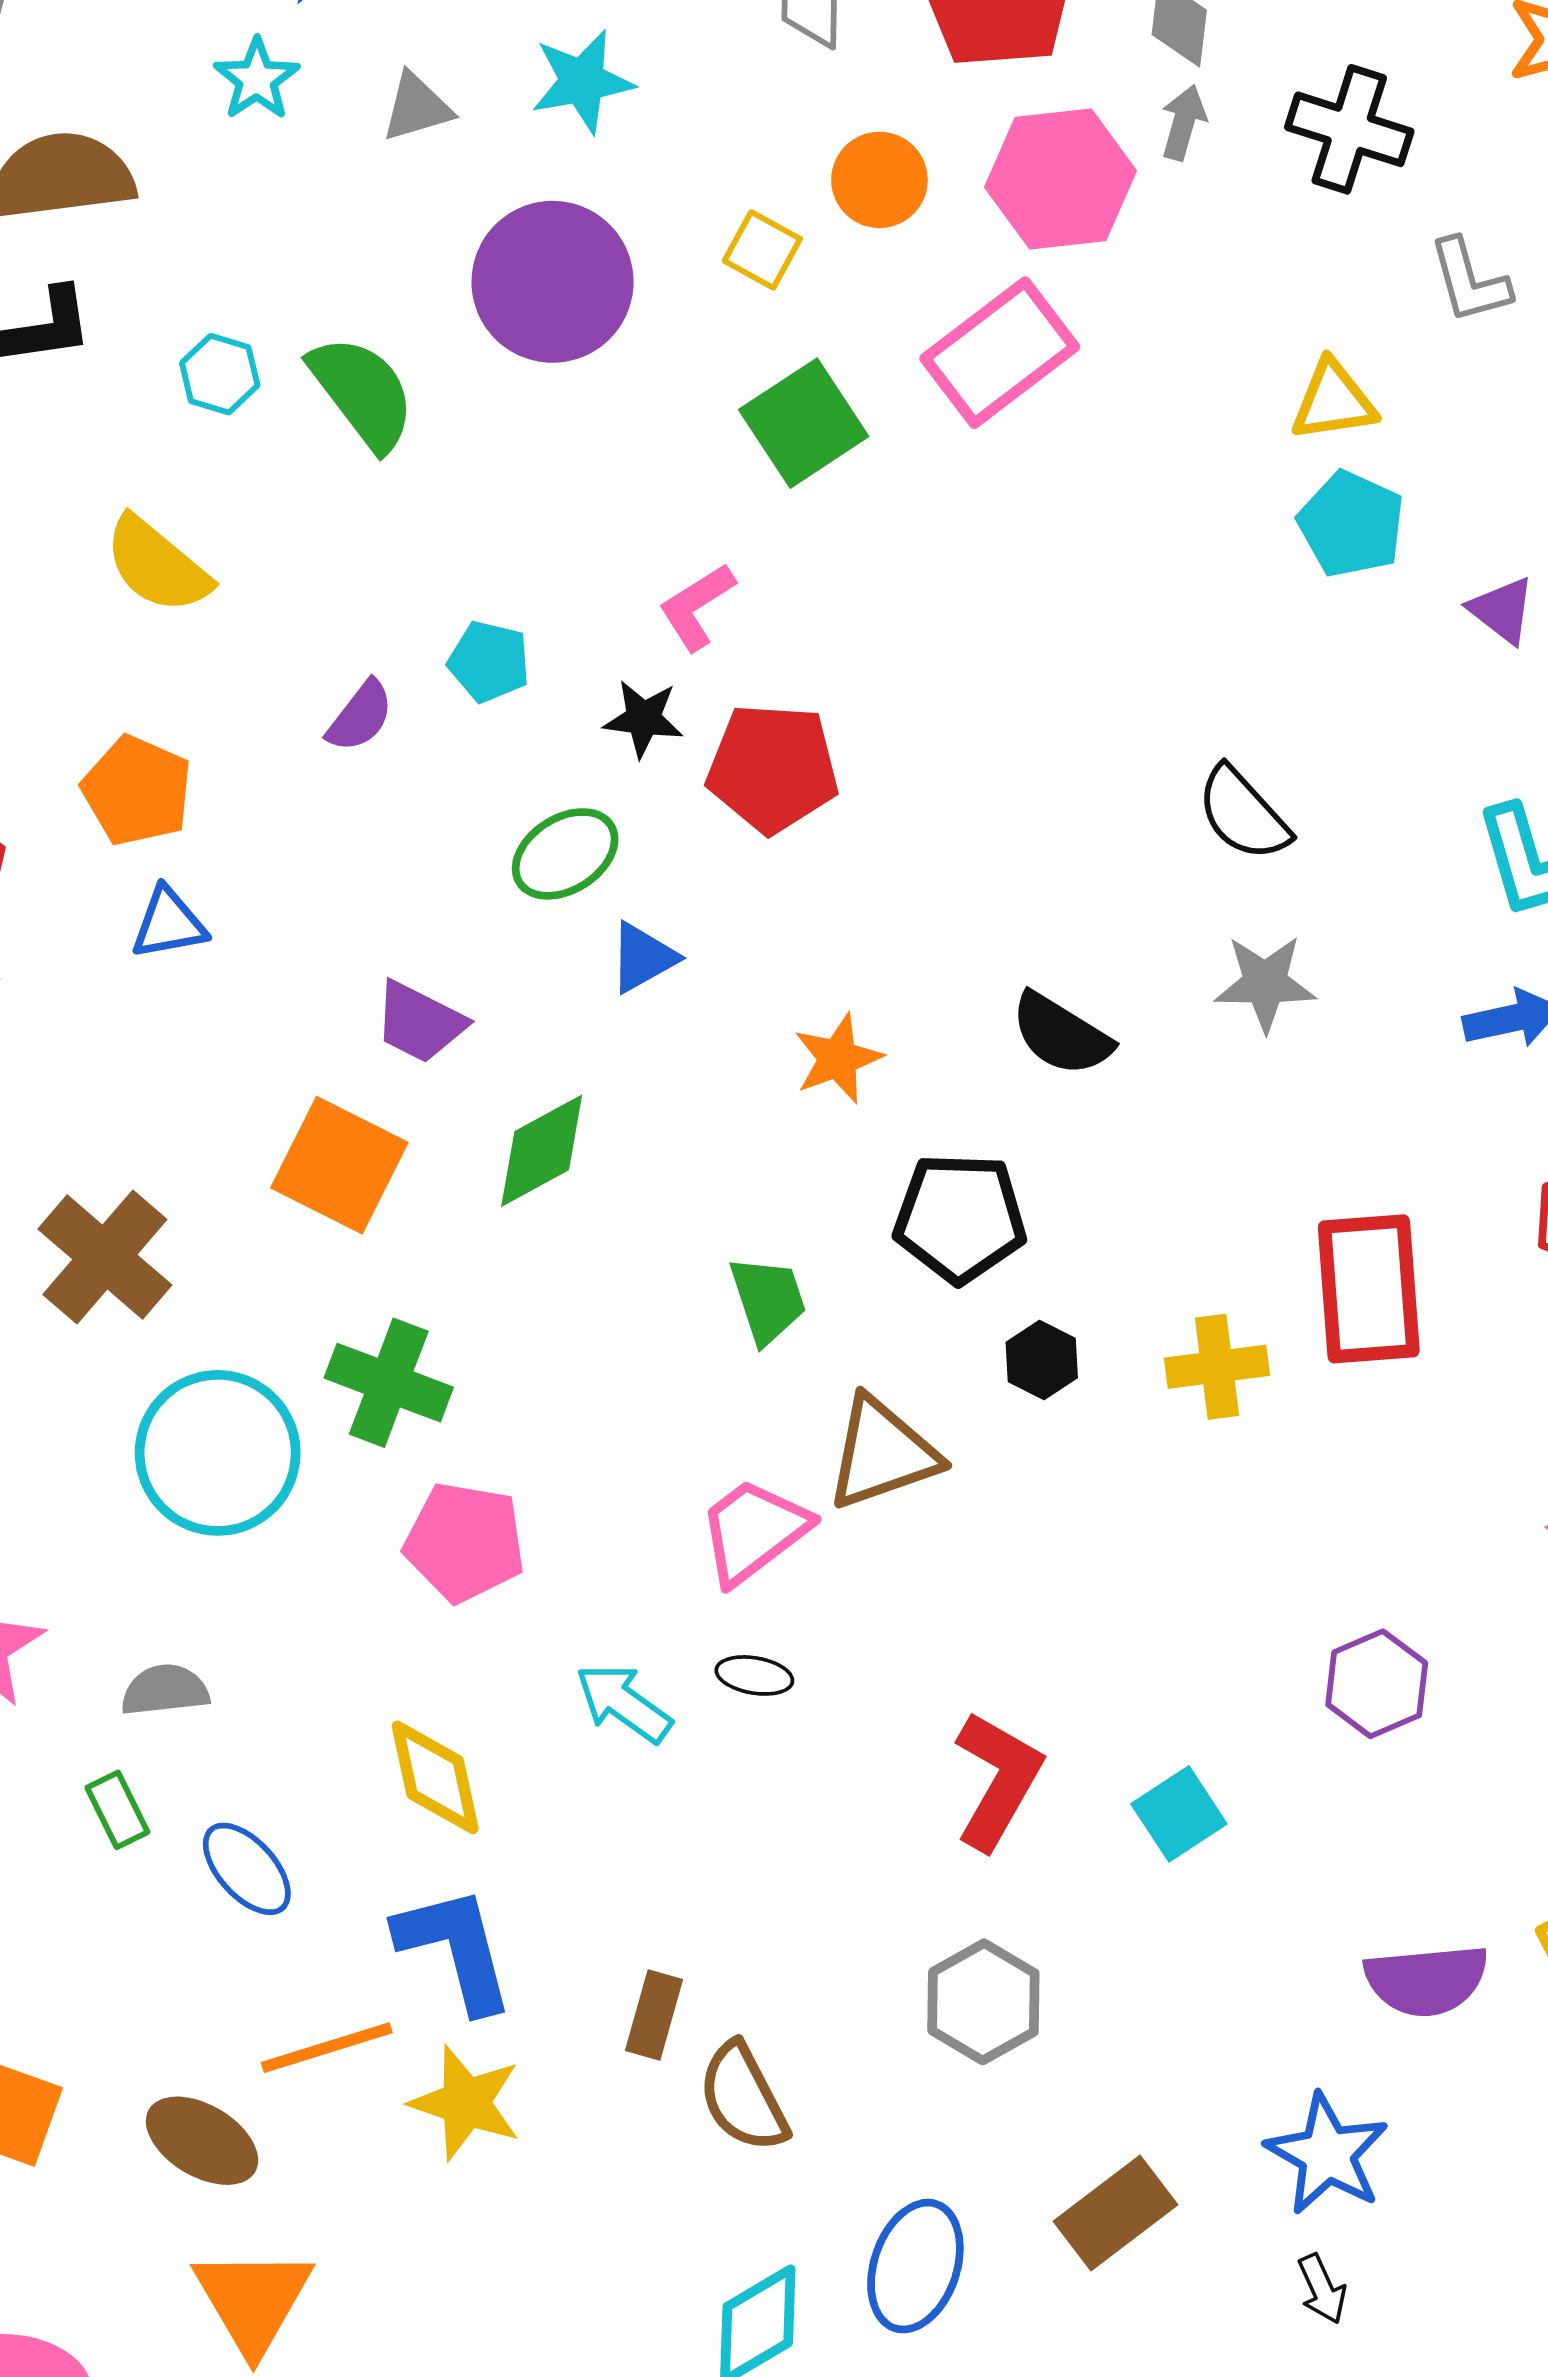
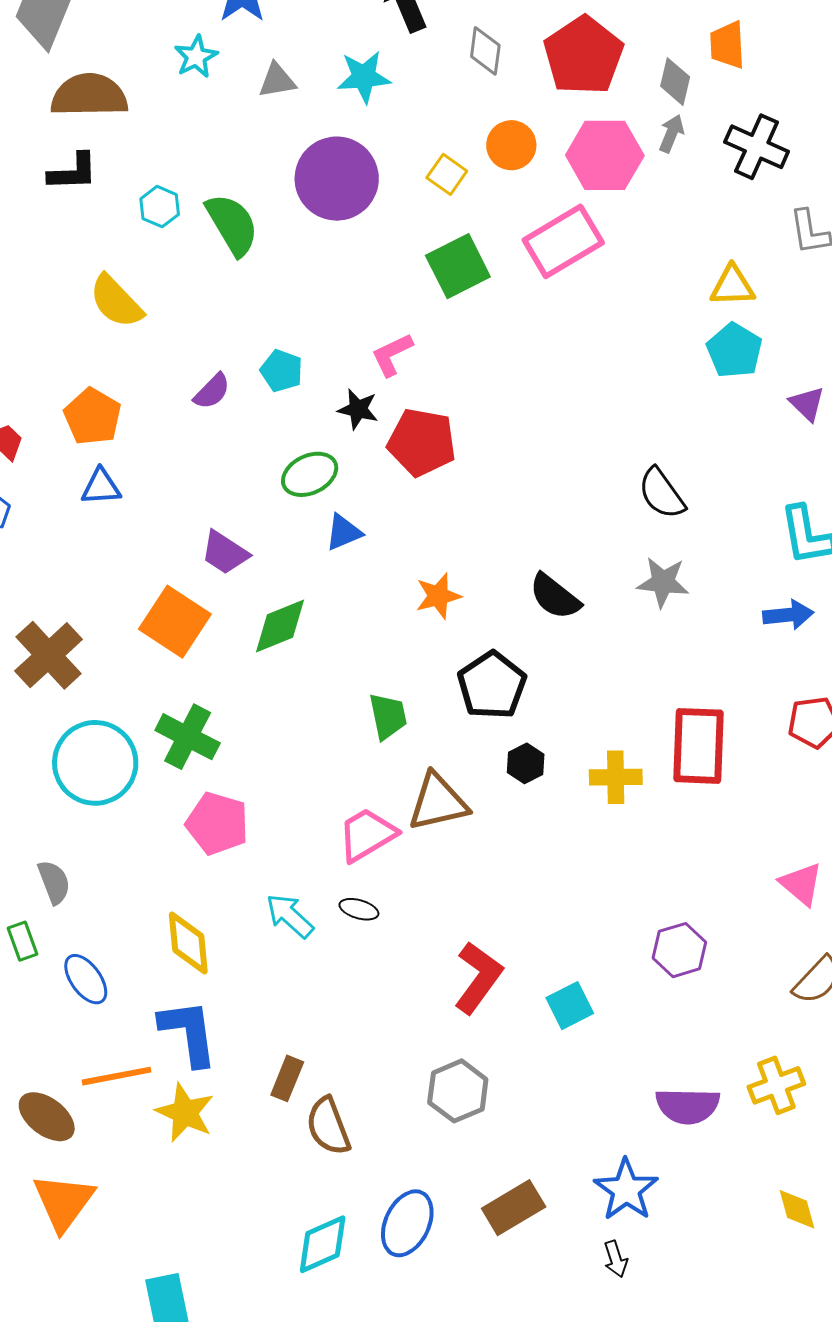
black pentagon: (960, 1218) -> (492, 685), turned 30
gray semicircle: (165, 1690) -> (54, 882), turned 69

